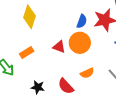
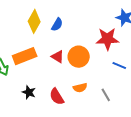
blue semicircle: (82, 21) -> (57, 25), moved
orange rectangle: (27, 52) -> (25, 56), size x1.6

